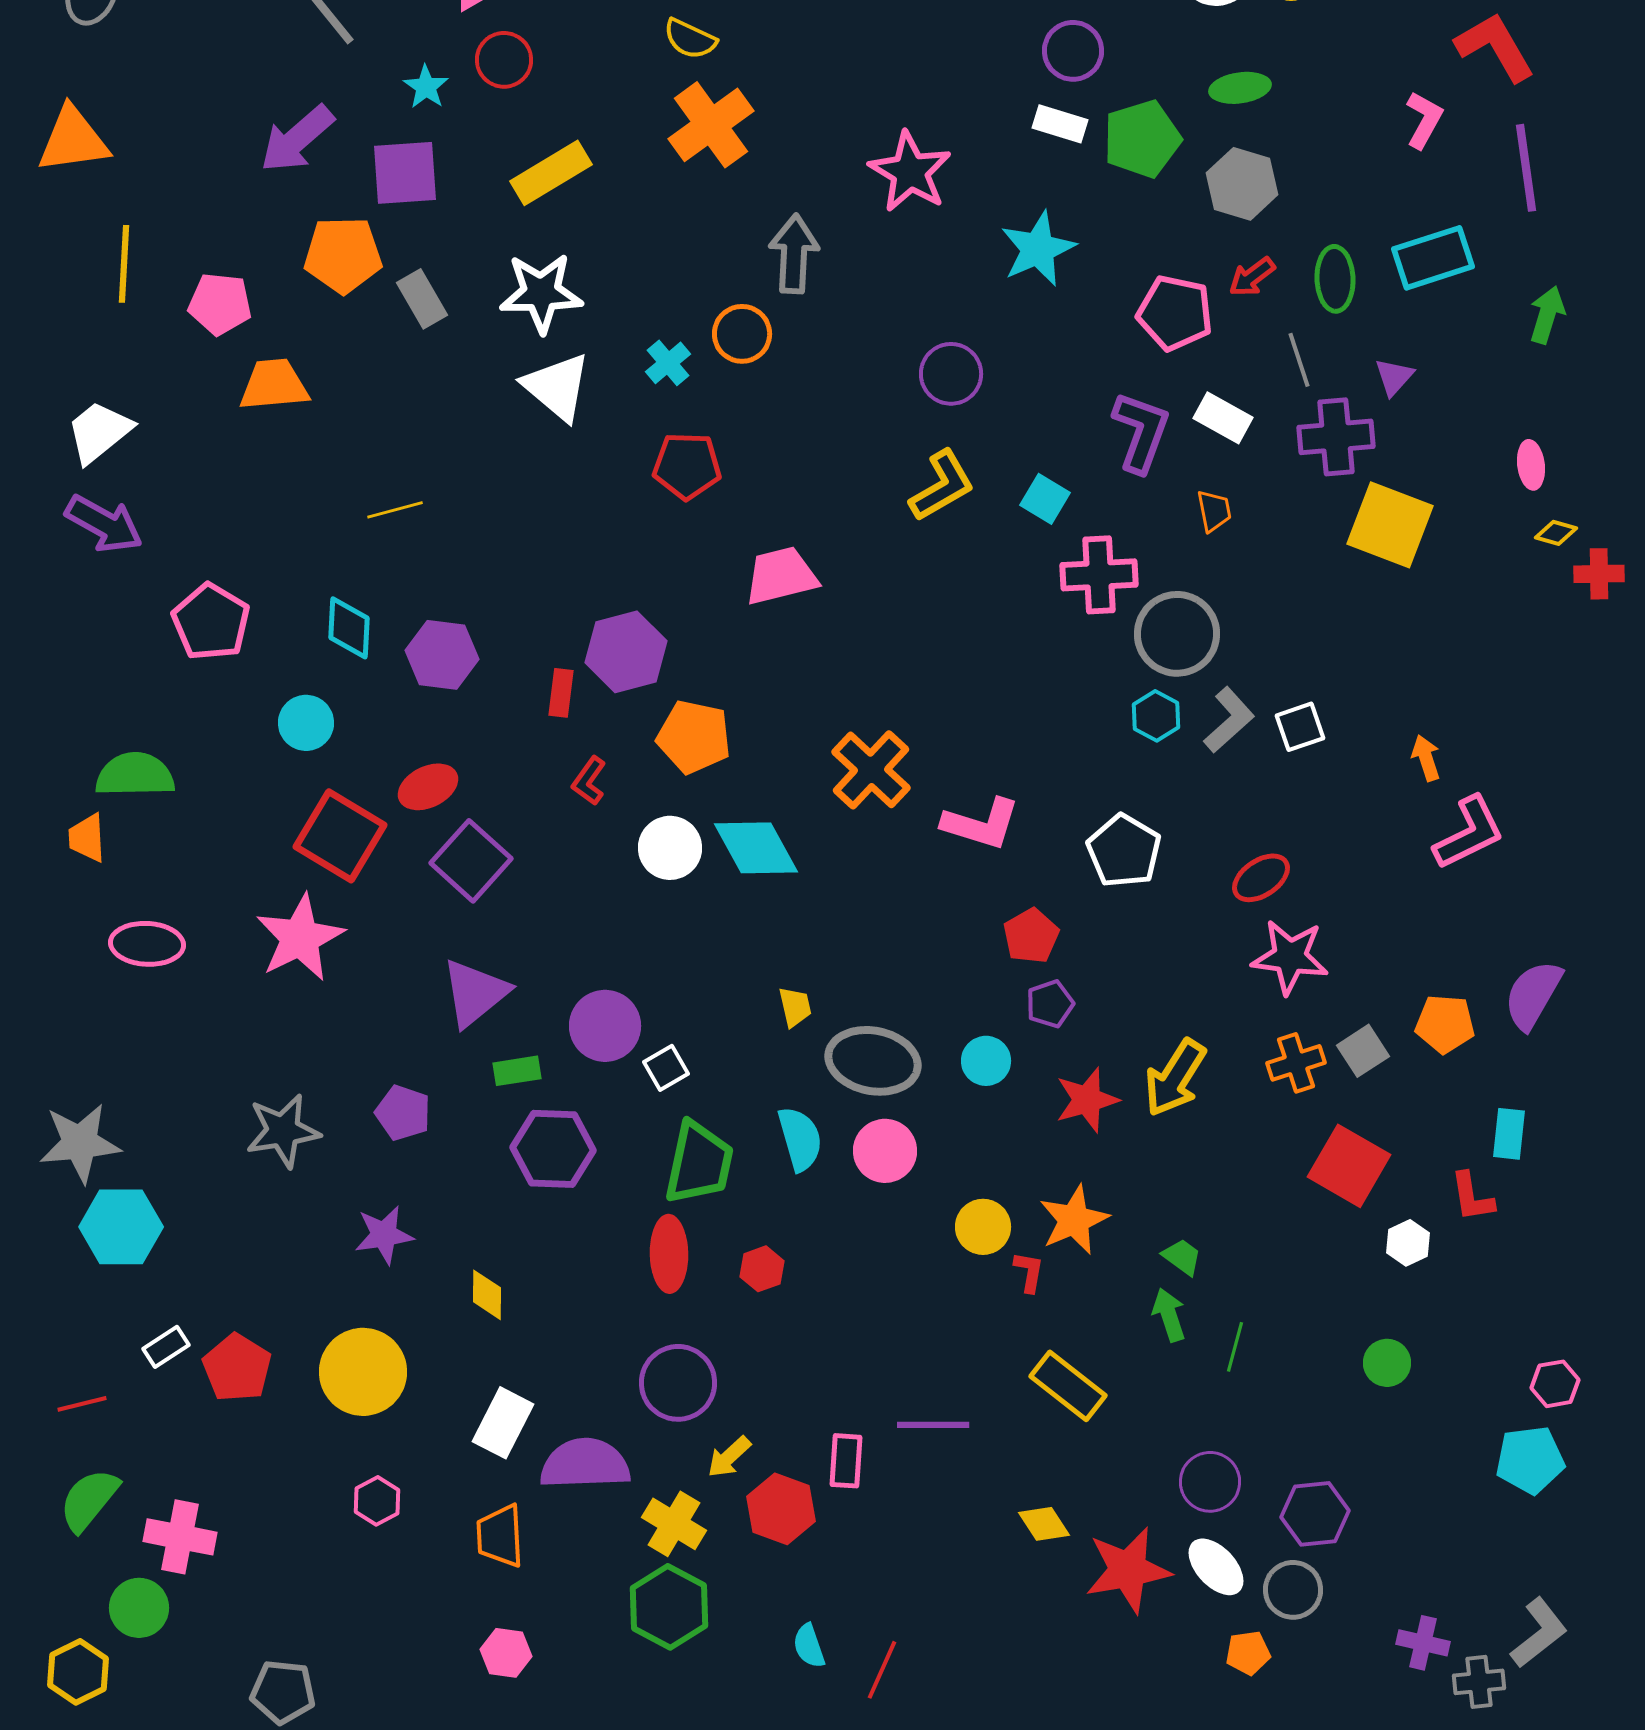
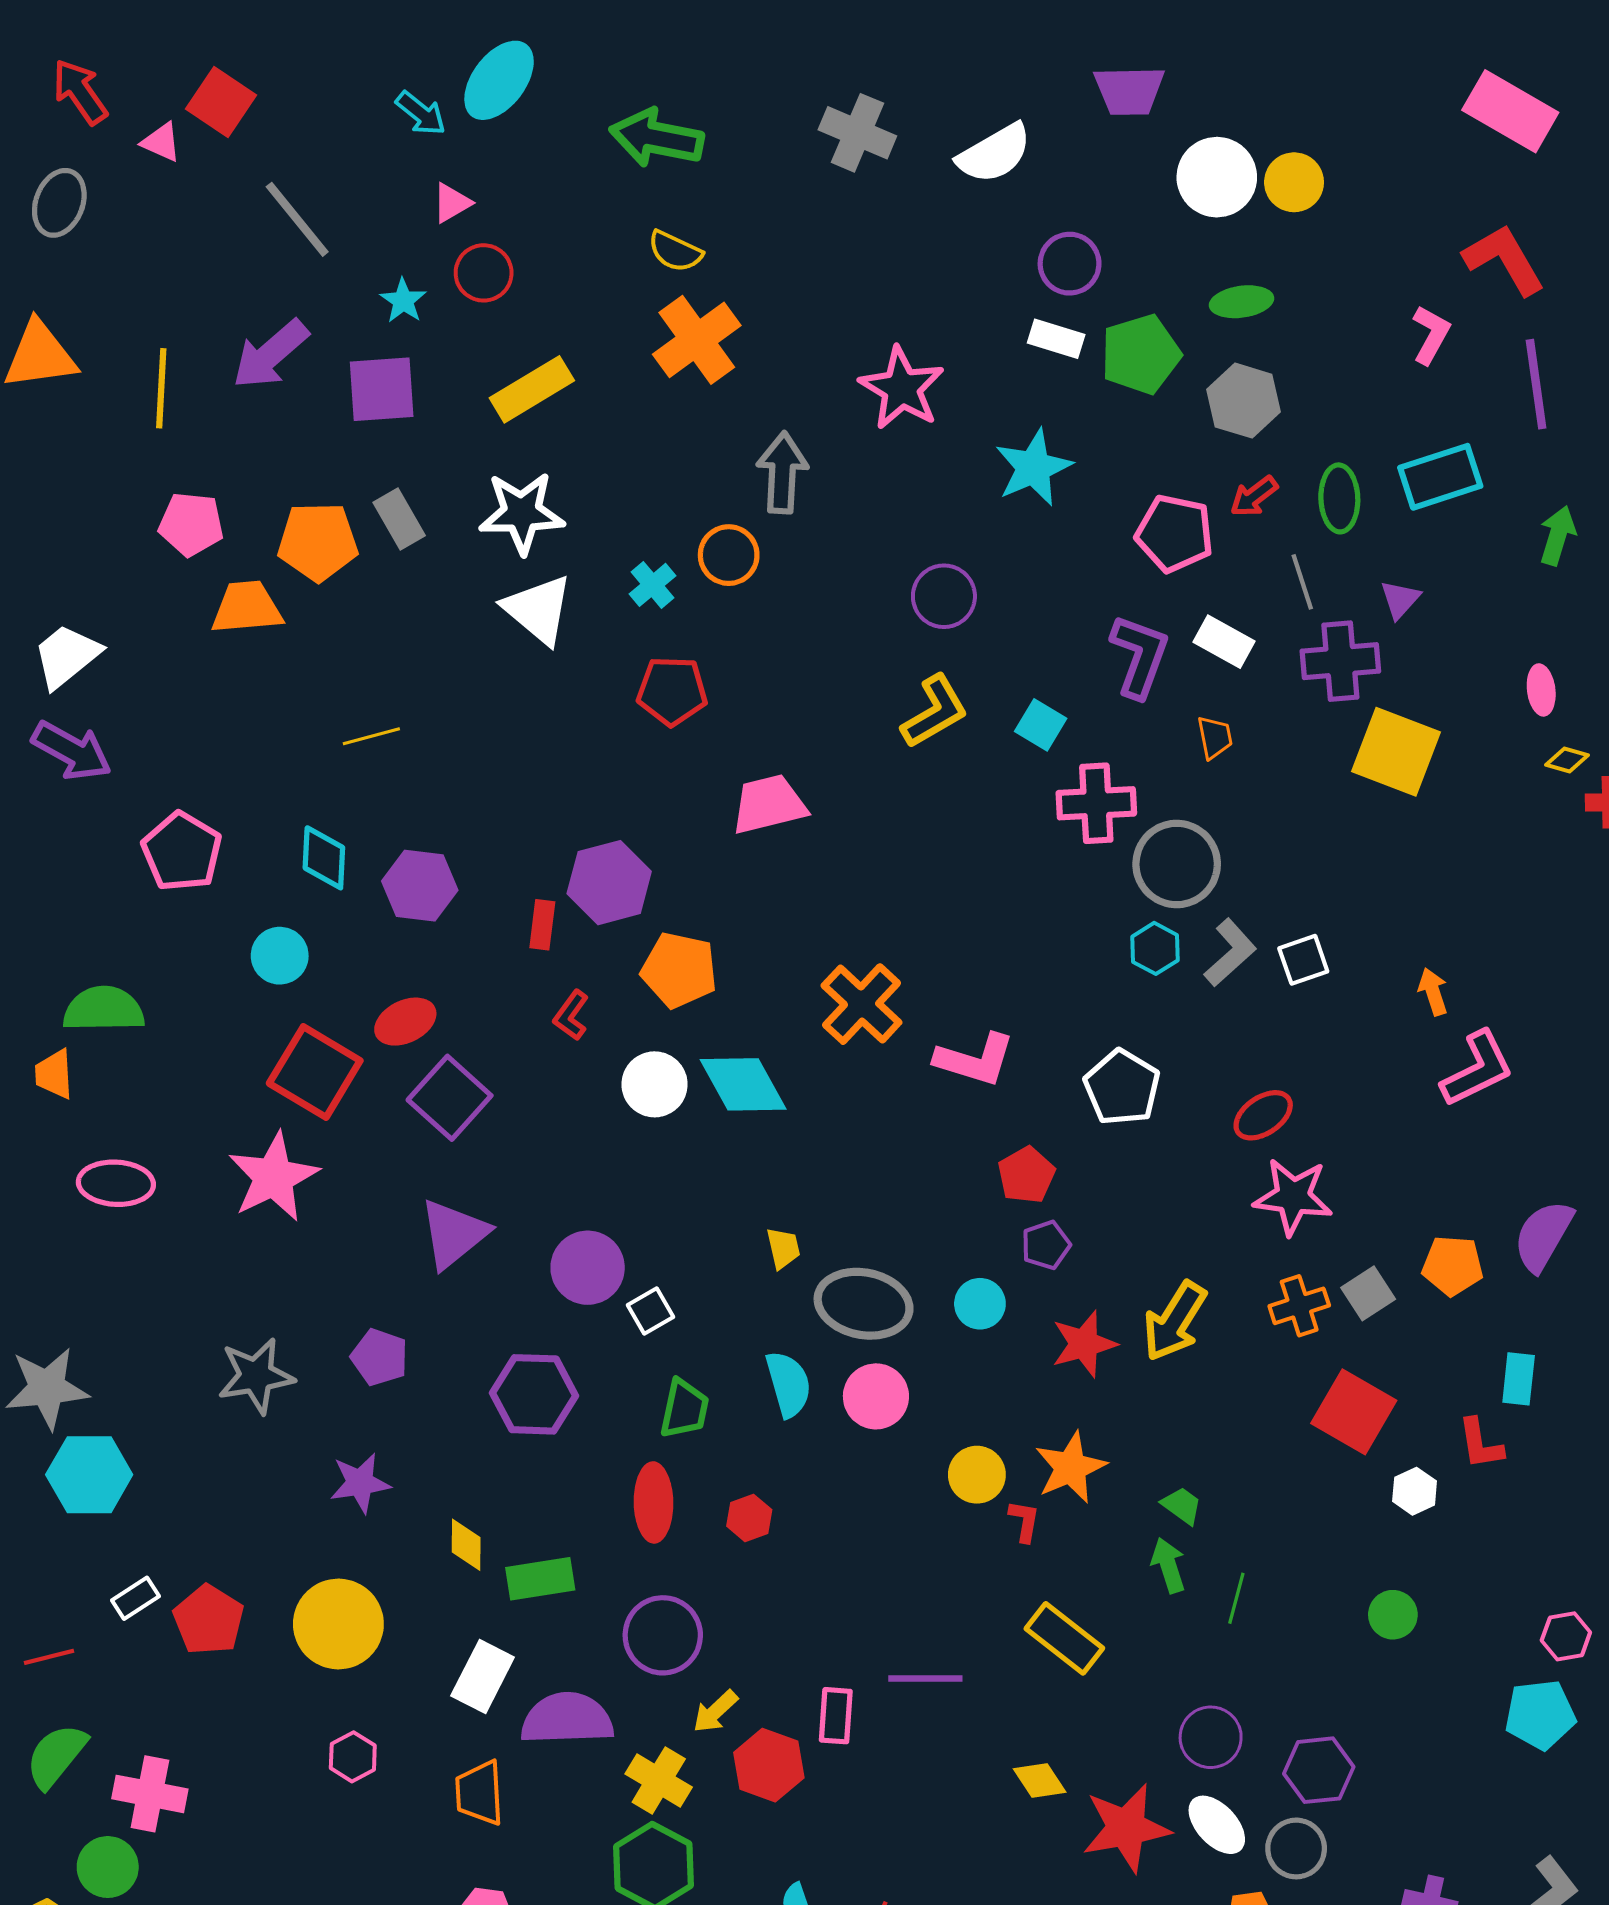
orange pentagon: (343, 255) -> (318, 542), moved
yellow line: (124, 264) -> (161, 388), moved
green rectangle: (517, 1071) -> (540, 1579), moved, size x1.4
green trapezoid: (699, 1163) -> (684, 1409), size x0.7

